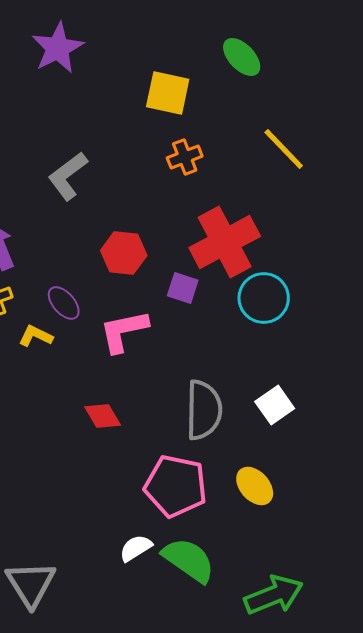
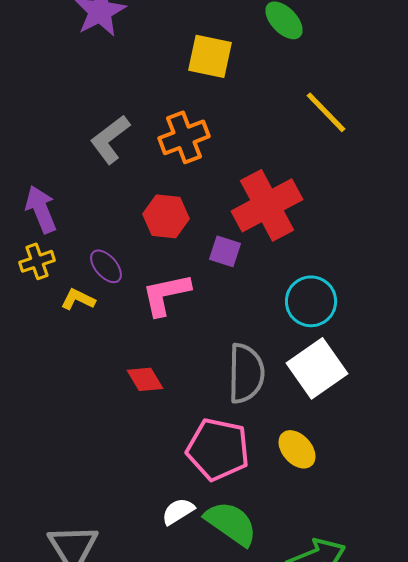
orange cross: (185, 157) -> (184, 137), moved, size x1.4
cyan circle: (264, 298) -> (311, 301), moved
white square: (275, 405) -> (317, 368), size x1.5

